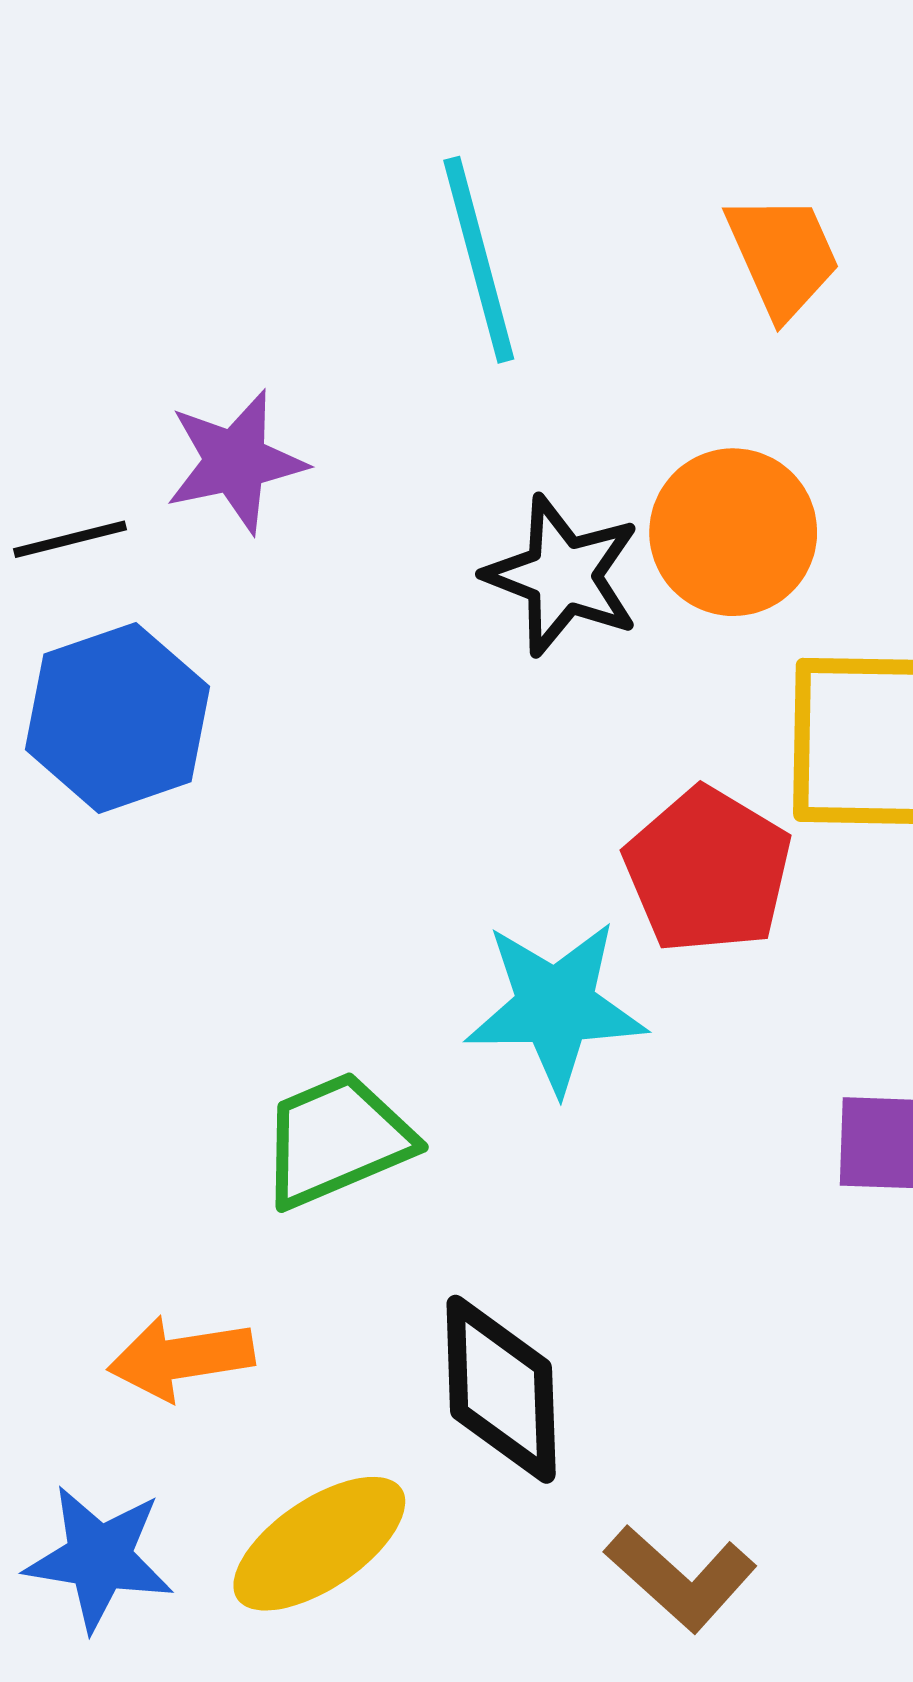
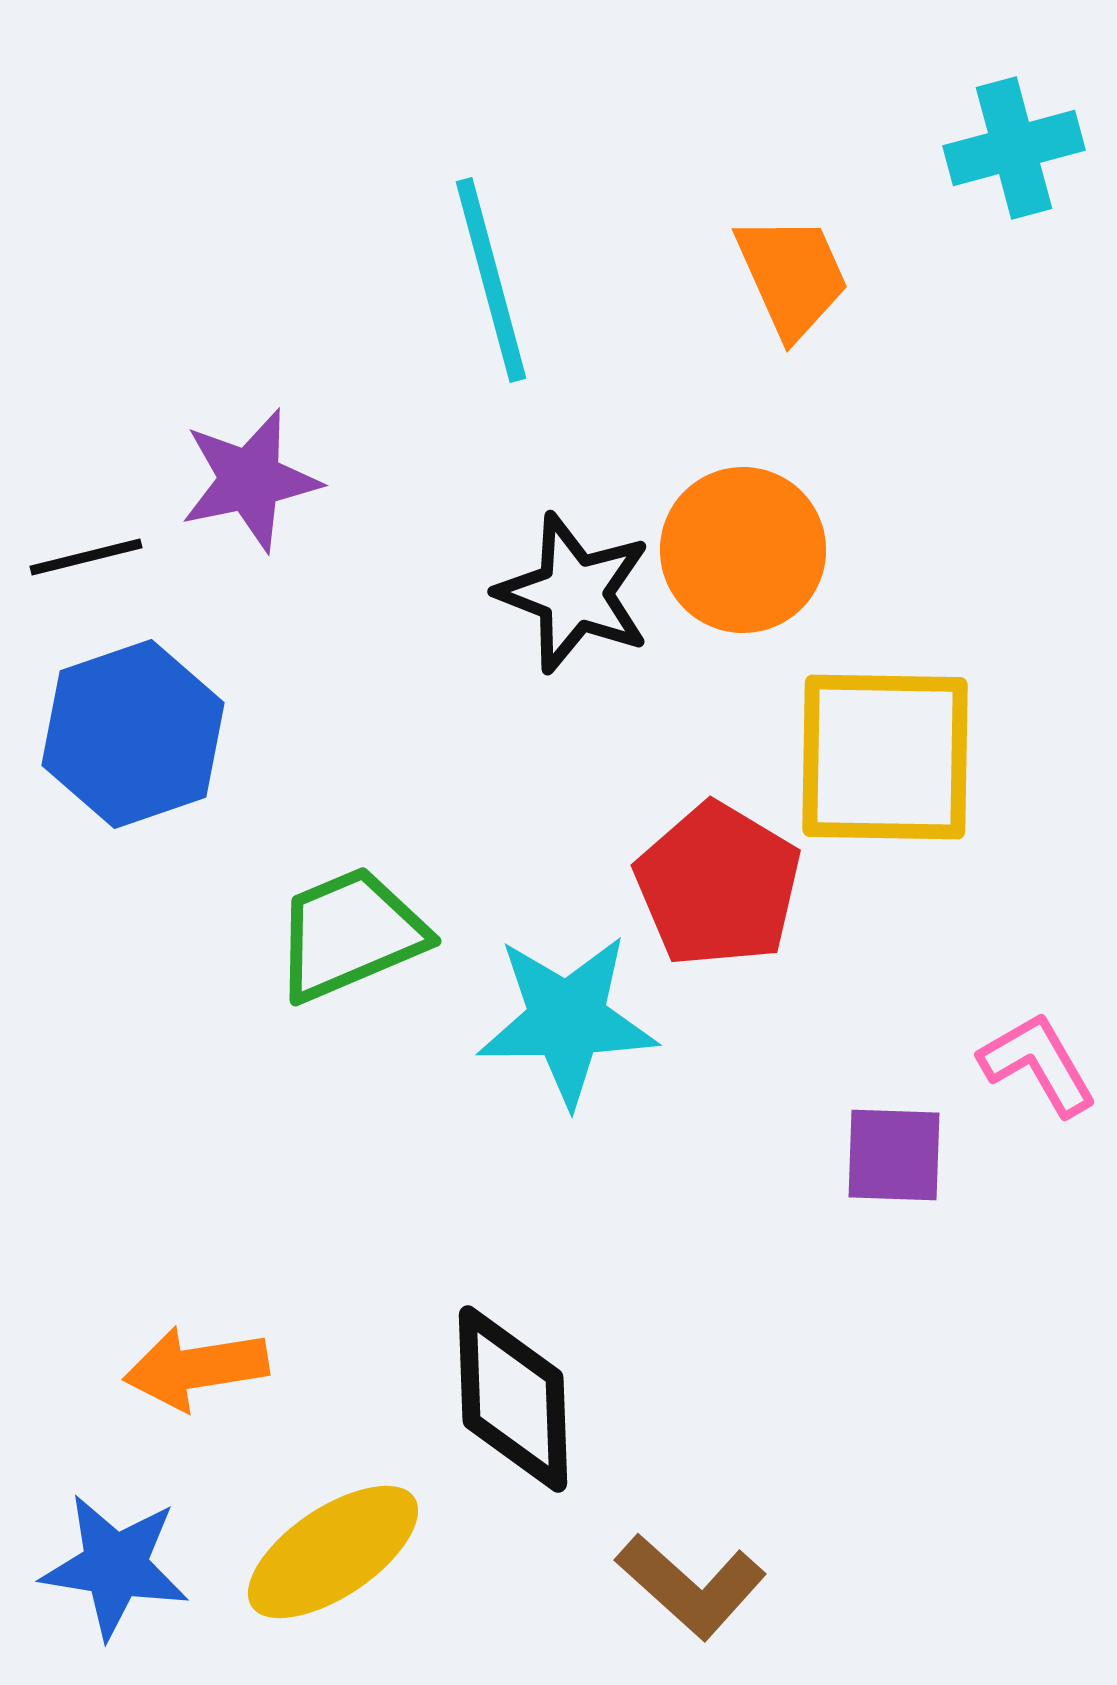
green trapezoid: (336, 1140) -> (350, 934), moved

